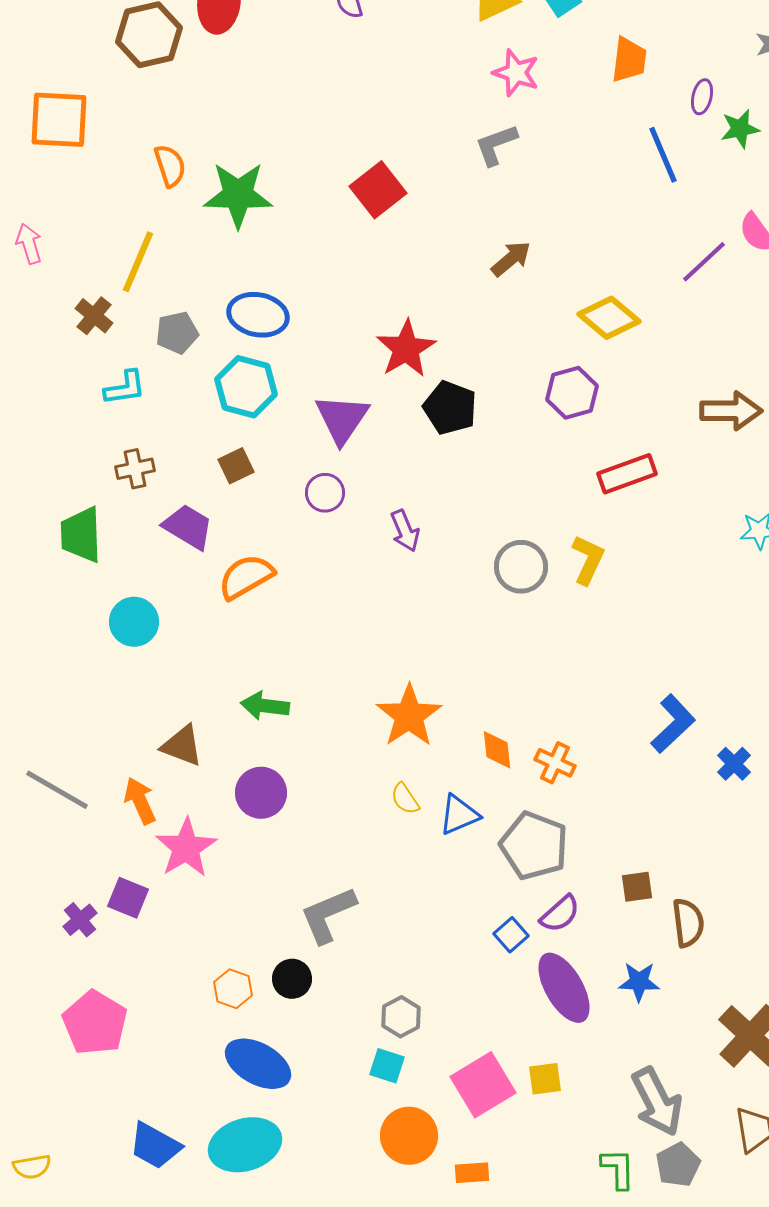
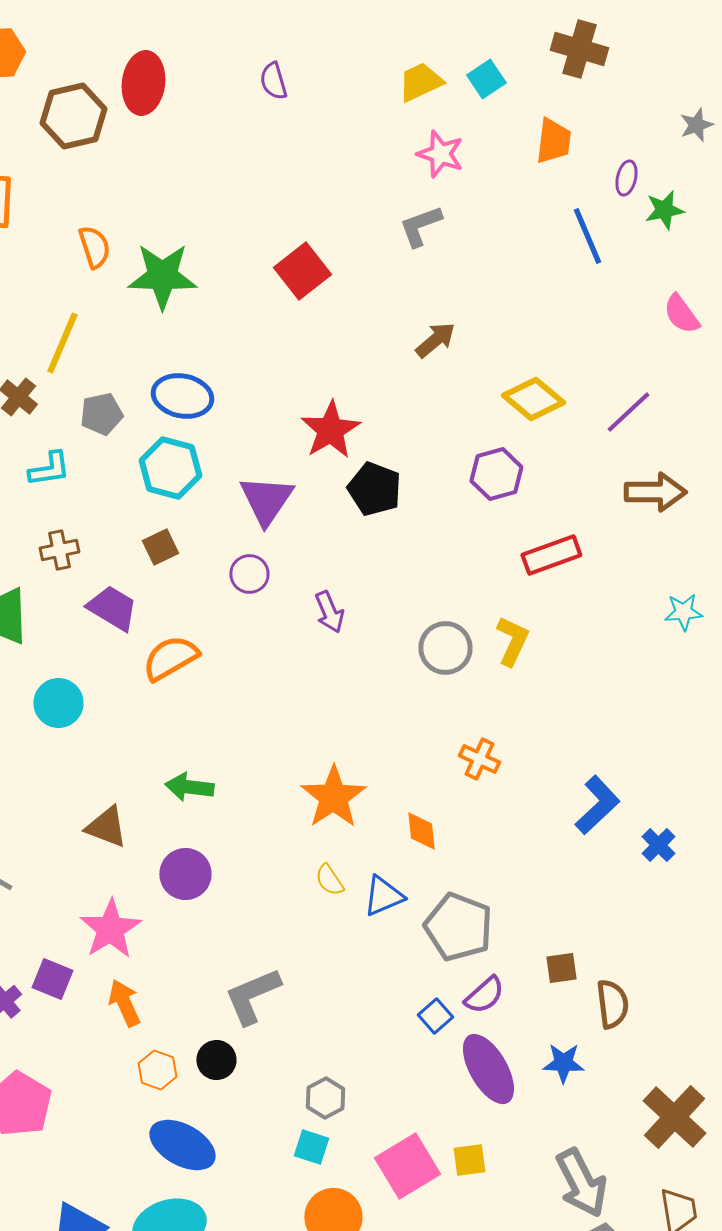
purple line: (704, 262) -> (628, 412), moved
orange cross: (555, 763) -> (479, 759), moved
orange arrow: (140, 801) -> (124, 1003), moved

